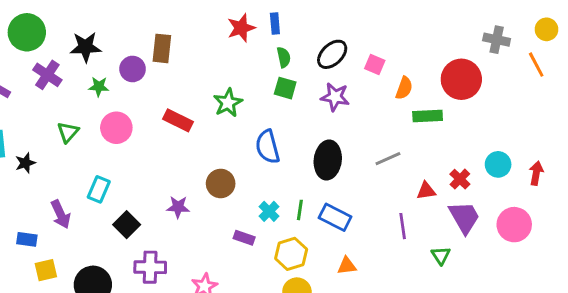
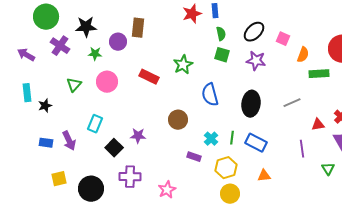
purple star: (178, 207) -> (138, 136), moved
blue rectangle: (27, 239) -> (46, 143), moved

